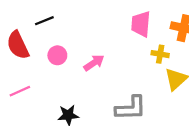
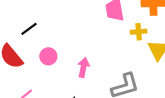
pink arrow: (94, 63) -> (83, 67), moved, turned -30

